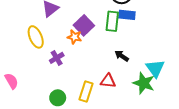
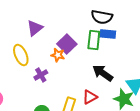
black arrow: (122, 56) -> (103, 73), size x1.5
red triangle: (108, 81) -> (90, 97), turned -35

